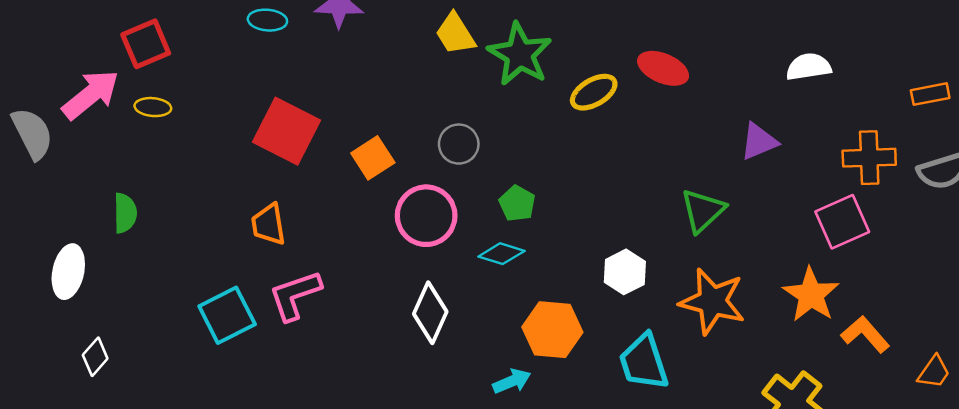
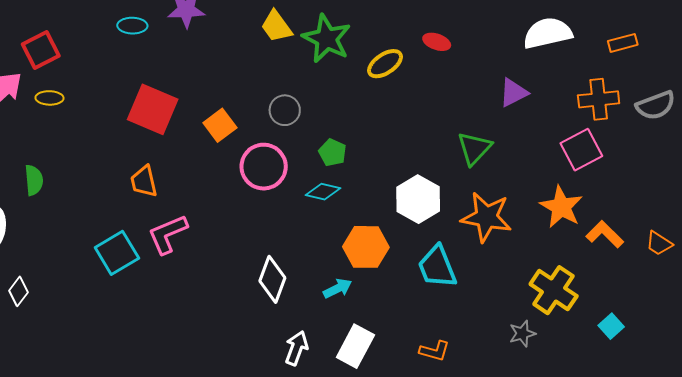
white semicircle: (809, 67) -> (548, 33), size x1.4
red ellipse: (663, 68) -> (437, 42), size x0.7
orange rectangle: (930, 94) -> (623, 43), moved
white hexagon: (625, 272) -> (418, 199), size x1.4
white diamond: (430, 313) -> (272, 279), moved
orange trapezoid: (934, 372) -> (659, 243), moved, turned 92

